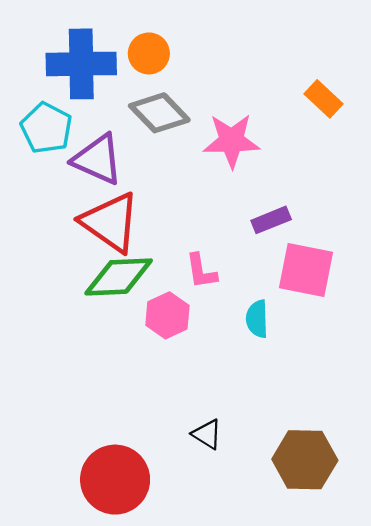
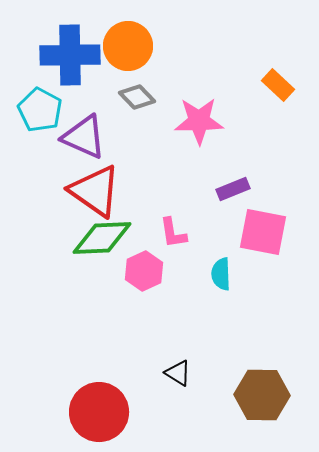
orange circle: (149, 53) -> (128, 46), size x1.4
gray diamond: (159, 113) -> (137, 97), size x0.7

